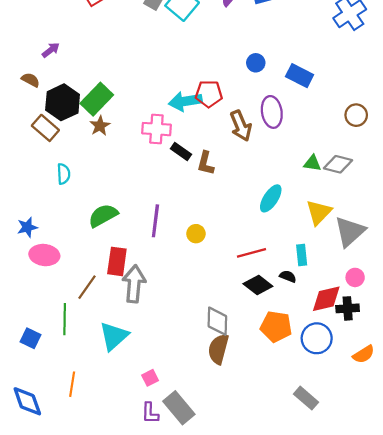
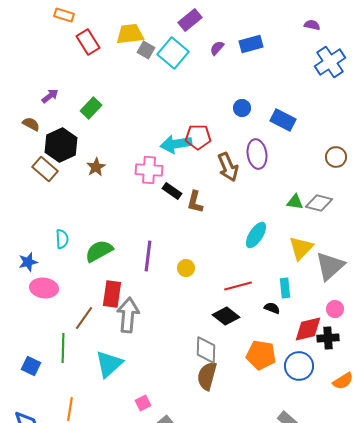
green rectangle: (97, 99) -> (91, 108), moved, size x0.7
cyan semicircle: (64, 174) -> (62, 239), moved
black diamond: (258, 285) -> (226, 316), moved

